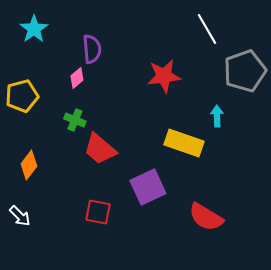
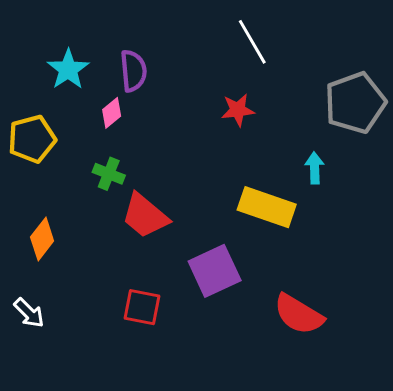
cyan star: (34, 29) -> (68, 69), moved
white line: (207, 29) -> (252, 42), moved
red star: (164, 76) -> (238, 110), size x0.7

